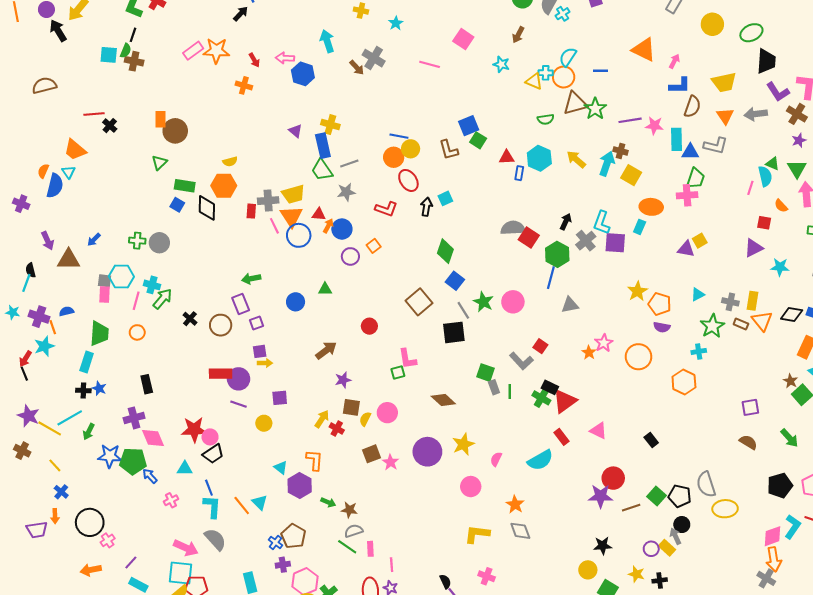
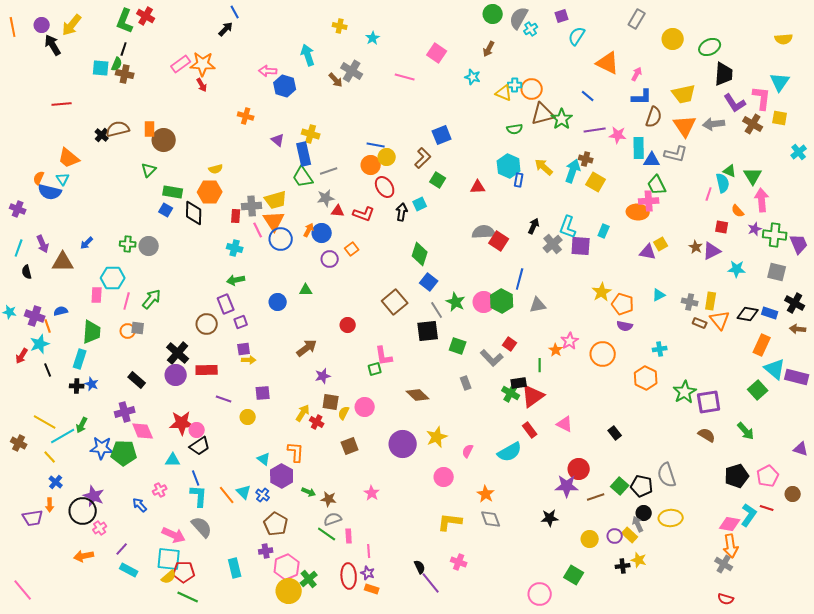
cyan semicircle: (568, 57) -> (577, 36), moved
red arrow: (254, 60) -> (202, 85), moved
blue line: (601, 71) -> (588, 96), moved, turned 40
brown semicircle: (44, 85) -> (118, 129), moved
orange cross: (244, 85) -> (246, 116), moved
red line: (94, 114) -> (62, 104), moved
orange triangle: (725, 116) -> (685, 126), size x1.4
green square: (478, 140) -> (438, 180), moved
purple star: (799, 140) -> (755, 229), moved
brown L-shape: (449, 150) -> (423, 158), turned -120
red triangle: (507, 157) -> (478, 187), moved
blue rectangle: (519, 173) -> (519, 180), moved
green trapezoid: (696, 178) -> (657, 185), turned 135
blue semicircle: (55, 186) -> (50, 192), turned 90
orange ellipse: (651, 207) -> (638, 212), moved
red triangle: (319, 214) -> (338, 211), moved
green hexagon: (557, 254) -> (502, 301), moved
gray square: (104, 281) -> (138, 328), moved
cyan line: (26, 283) -> (19, 248), moved
cyan cross: (152, 285) -> (235, 248), moved
black cross: (190, 319) -> (178, 353), moved, size x1.6
green star: (712, 326) -> (685, 392), moved
green square: (485, 373) -> (458, 346), moved
black line: (24, 374) -> (48, 370), moved
purple circle: (239, 379) -> (176, 375), moved
brown star: (790, 381) -> (696, 247), moved
black rectangle: (147, 384) -> (137, 380), turned -36
black rectangle: (550, 387) -> (519, 383), turned -35
green line: (510, 392) -> (540, 365), moved
purple square: (750, 407) -> (709, 402), size x1.4
purple star: (28, 416) -> (94, 496), moved
cyan line: (70, 418) -> (63, 436), moved
pink star: (391, 462) -> (372, 493), moved
blue arrow: (150, 476) -> (140, 505), moved
yellow ellipse: (725, 509) -> (671, 518), moved
pink diamond: (773, 536) -> (730, 524), turned 30
blue cross: (275, 542) -> (263, 495), moved
black star: (603, 546) -> (550, 518), moved
yellow circle: (588, 570) -> (590, 539), moved
yellow star: (636, 574) -> (639, 560), moved

